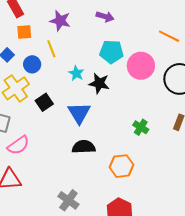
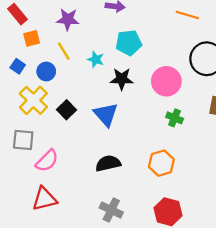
pink circle: (141, 66) -> (166, 81), moved
cyan star: (76, 73) -> (96, 59), moved
black semicircle: (84, 147) -> (108, 163), moved

